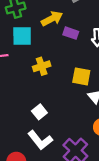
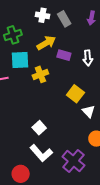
yellow cross: (42, 66) -> (40, 74), moved
yellow square: (81, 76) -> (75, 94), turned 30

